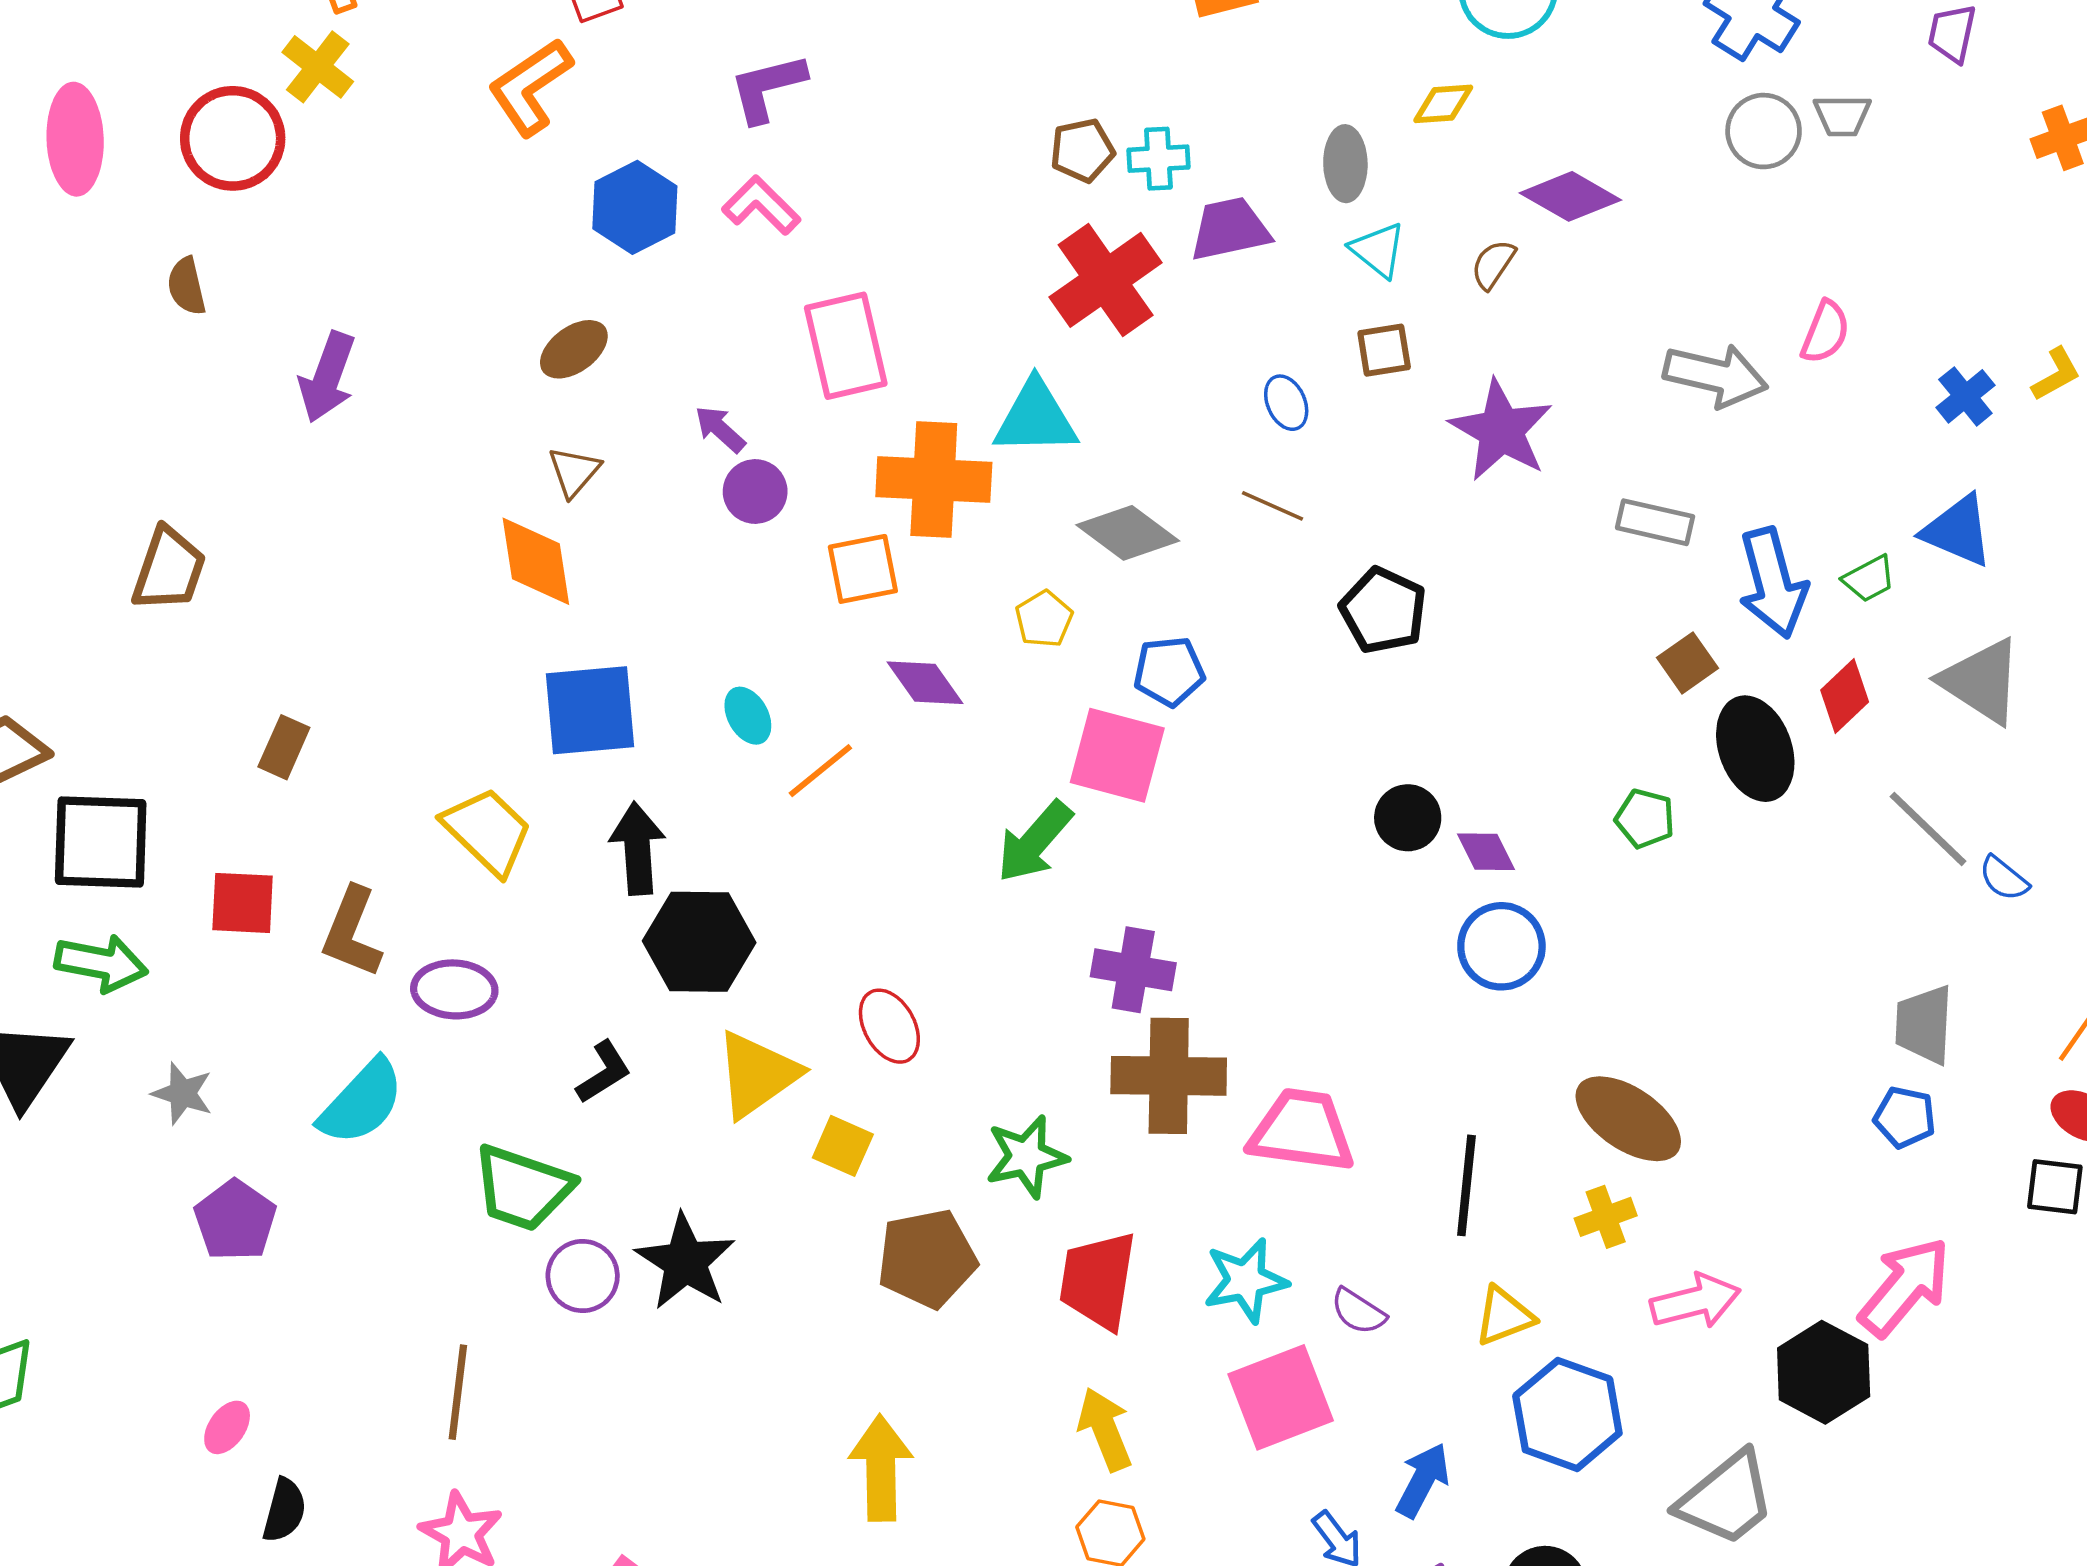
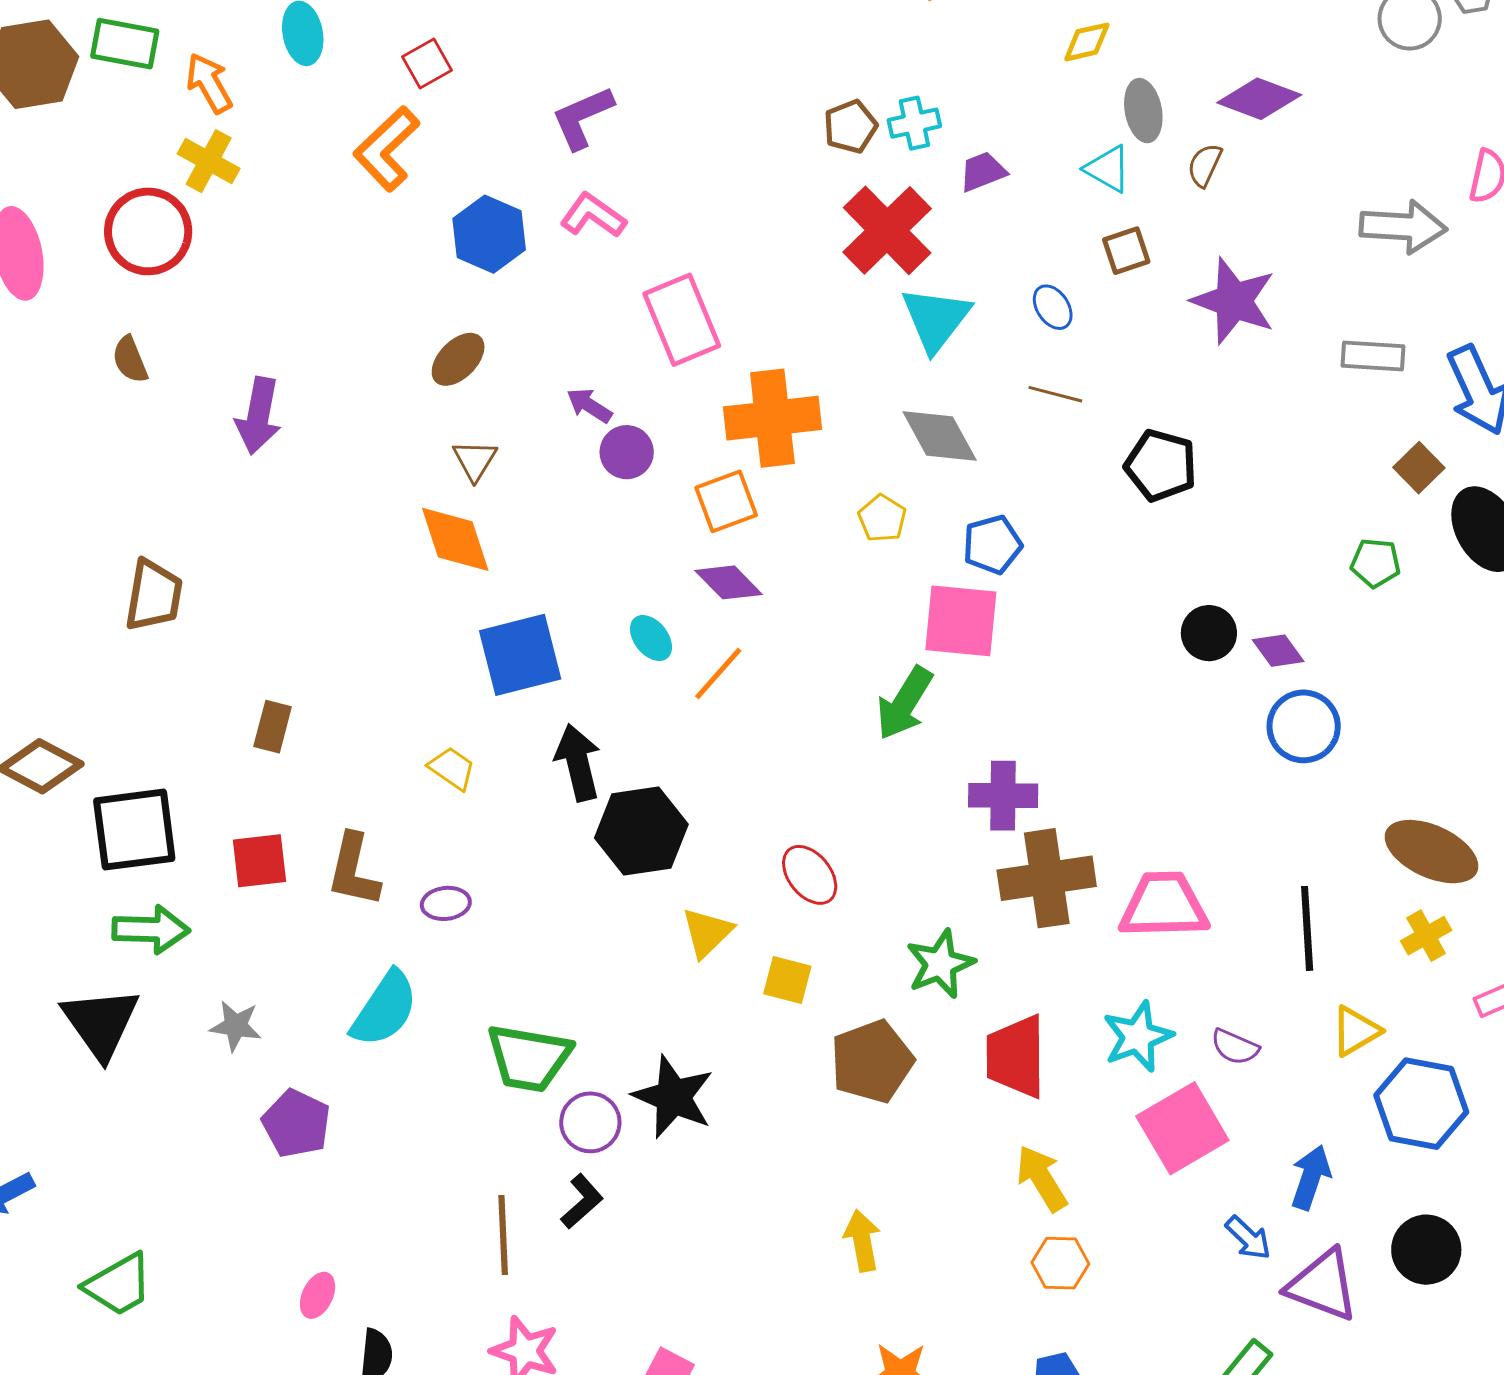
yellow diamond: (1443, 104) -> (1087, 42), moved
gray ellipse: (1345, 164) -> (1143, 111), moved
purple trapezoid: (1230, 229) -> (983, 172), size x0.7
cyan triangle: (1036, 418) -> (936, 319), moved, turned -42
gray diamond: (1128, 533) -> (940, 436), turned 34
purple diamond: (925, 683) -> (729, 582), moved
green pentagon: (1645, 819) -> (1375, 563), moved
yellow trapezoid: (488, 831) -> (452, 768), size x0.6
purple ellipse: (454, 989) -> (446, 903), size x0.7
black L-shape: (604, 1072) -> (582, 1201), moved
yellow triangle: (757, 1074) -> (707, 933), size x0.7
yellow arrow: (881, 1468) -> (862, 1241), size x0.7

